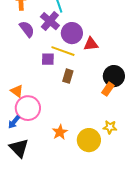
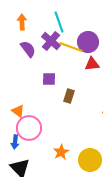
purple circle: (72, 33) -> (88, 42), moved
yellow line: (63, 51) -> (71, 47), moved
blue arrow: (14, 122) -> (15, 142), turned -32

